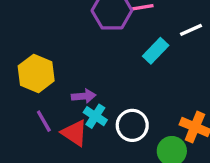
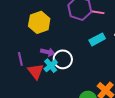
yellow hexagon: (36, 73) -> (39, 22), moved
white circle: (132, 125) -> (63, 59), moved

